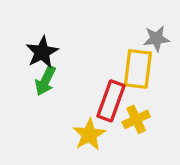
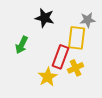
black star: (42, 52) -> (45, 18), moved, turned -30

